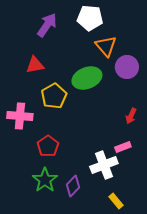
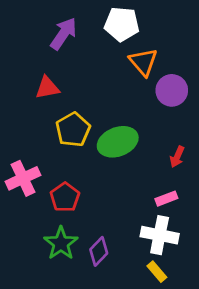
green ellipse: (87, 78) -> (118, 142), moved
pink cross: (20, 116) -> (23, 178), moved, turned -30
white cross: (104, 165) -> (160, 235), moved, turned 32

